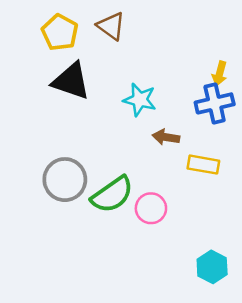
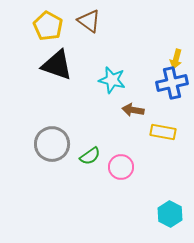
green semicircle: (112, 195) -> (90, 156), size x0.6

